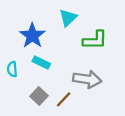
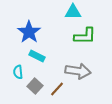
cyan triangle: (68, 18) -> (73, 12), moved, turned 42
cyan semicircle: (12, 69) -> (18, 72), moved

